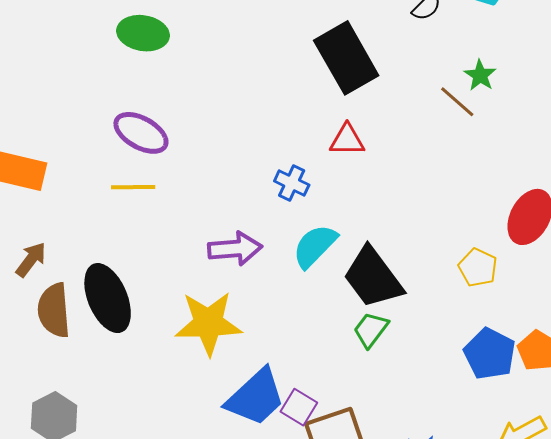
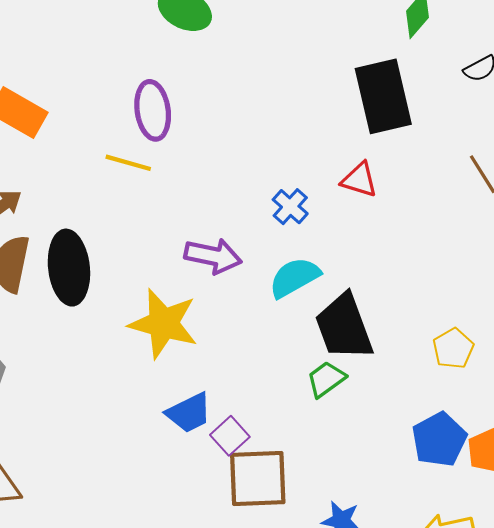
purple ellipse: (141, 133) -> (153, 110), turned 36
blue trapezoid: (256, 397) -> (189, 413), size x0.7

